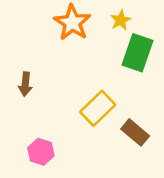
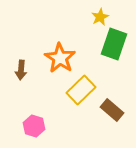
orange star: (72, 23) -> (60, 58), moved

